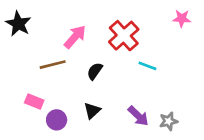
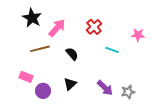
pink star: (182, 18) -> (138, 35), moved
black star: (18, 24) -> (32, 18), moved
red cross: (124, 36) -> (94, 27), size x0.7
black semicircle: (95, 71) -> (72, 54), turned 104

